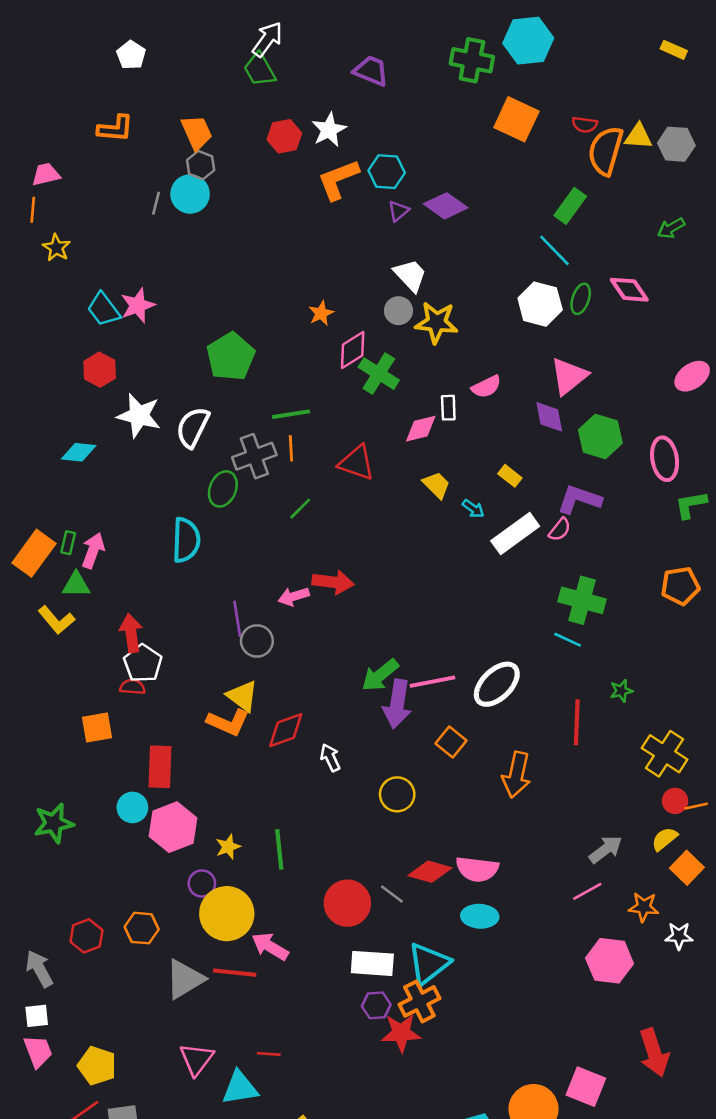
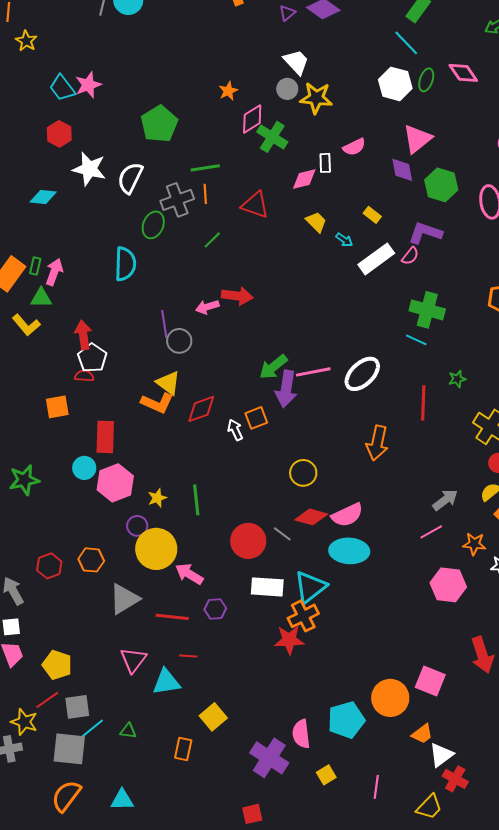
orange square: (451, 742) -> (256, 418), moved, turned 30
yellow circle: (397, 794) -> (303, 473), moved
pink semicircle: (477, 869) -> (347, 515), turned -32
cyan ellipse: (480, 916) -> (349, 551), size x1.4
red line: (235, 973) -> (172, 617), moved
purple hexagon: (376, 1005) -> (215, 609), moved

